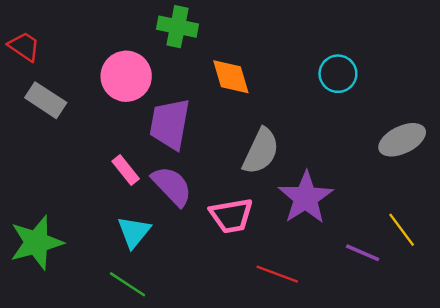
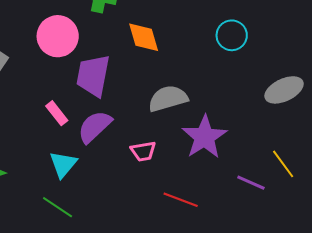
gray semicircle: (261, 151) -> (168, 99), turned -132
purple semicircle: (172, 186) -> (95, 127), turned -90
pink trapezoid: (231, 216) -> (143, 151), size x0.7

